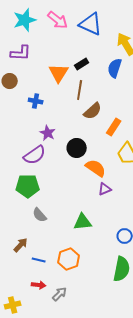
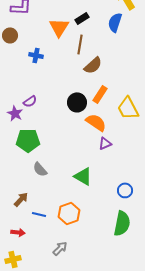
orange rectangle: (114, 127) -> (100, 94), moved
purple star: (48, 133) -> (15, 113), moved
purple semicircle: (35, 155) -> (30, 101), moved, size x0.6
green triangle: (83, 222) -> (83, 176), turned 36
red arrow: (39, 285) -> (18, 232), moved

